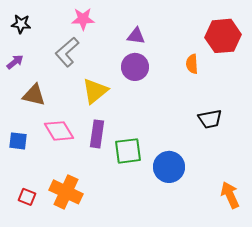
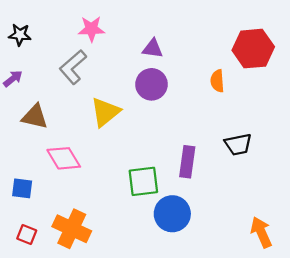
purple rectangle: (97, 134) -> (187, 162), moved
blue square: (18, 141) -> (22, 188), moved
blue circle: (169, 167) -> (172, 214), moved

